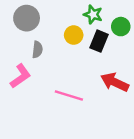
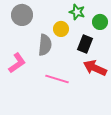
black rectangle: (99, 41) -> (85, 44), moved
gray semicircle: (37, 50) -> (45, 45), moved, size x1.5

